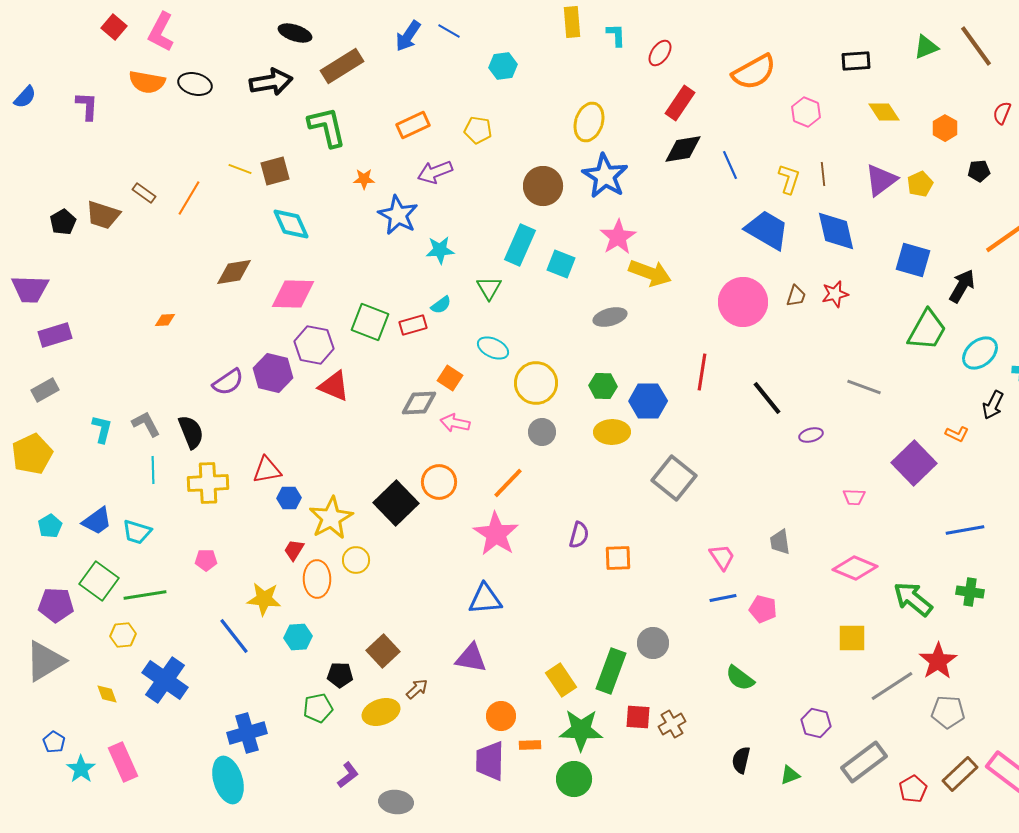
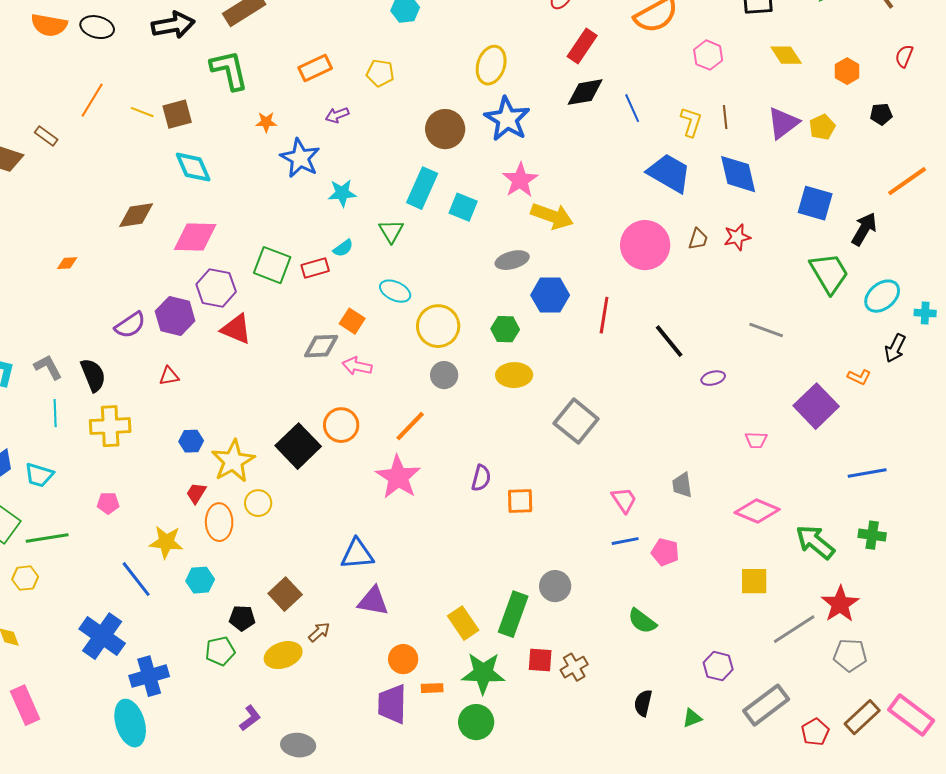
purple arrow: (435, 172) -> (337, 115), size x0.7
orange line: (189, 198) -> (92, 100), moved
green trapezoid: (927, 330) -> (829, 273), turned -60
blue hexagon: (648, 401) -> (550, 295), moved
red triangle: (267, 470) -> (169, 376), moved, size x0.7
blue triangle: (485, 599) -> (357, 554), moved
blue cross: (165, 680) -> (102, 636), moved

